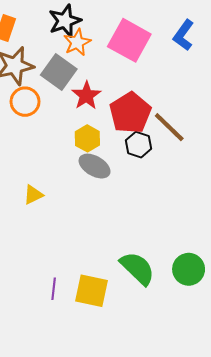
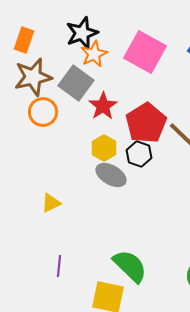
black hexagon: (138, 145) -> (139, 154), moved
green semicircle: (137, 268) -> (130, 266), moved
purple line: (54, 289) -> (59, 266), moved

